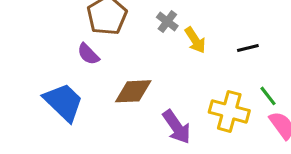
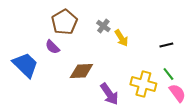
black line: (248, 48) -> (166, 45), moved
blue trapezoid: (64, 102) -> (25, 65), moved

